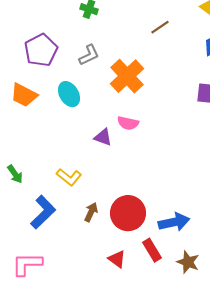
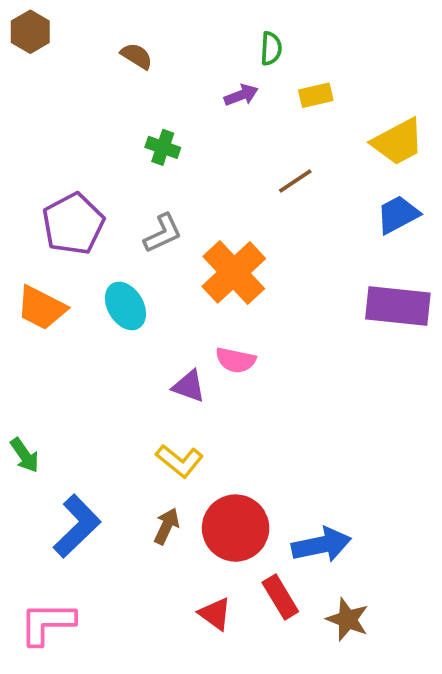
yellow L-shape: (69, 177) -> (180, 461), moved

